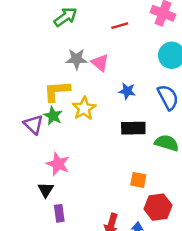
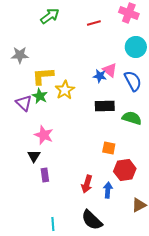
gray star: (77, 59) -> (20, 55), moved
pink triangle: (100, 63) -> (110, 70), moved

